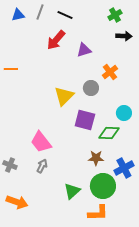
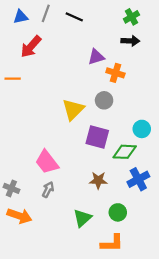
black arrow: (124, 36) -> (130, 41), moved
red arrow: (56, 40) -> (31, 47), moved
orange cross: (110, 72) -> (115, 73), moved, turned -35
brown star: (96, 158) -> (98, 180), moved
blue cross: (124, 168) -> (138, 179), moved
green circle: (103, 186) -> (118, 212), size x0.6
orange arrow: (17, 202) -> (19, 216), moved

